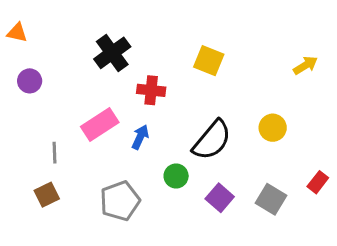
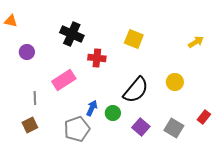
black cross: (112, 53) -> (72, 34), turned -30
purple circle: (30, 81) -> (27, 52), moved
blue arrow: (140, 137) -> (92, 108), moved

